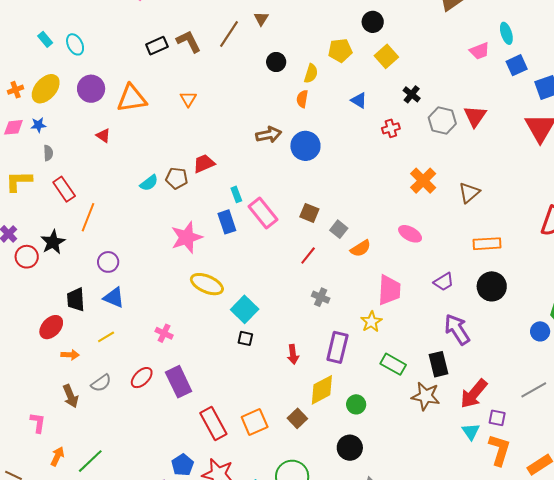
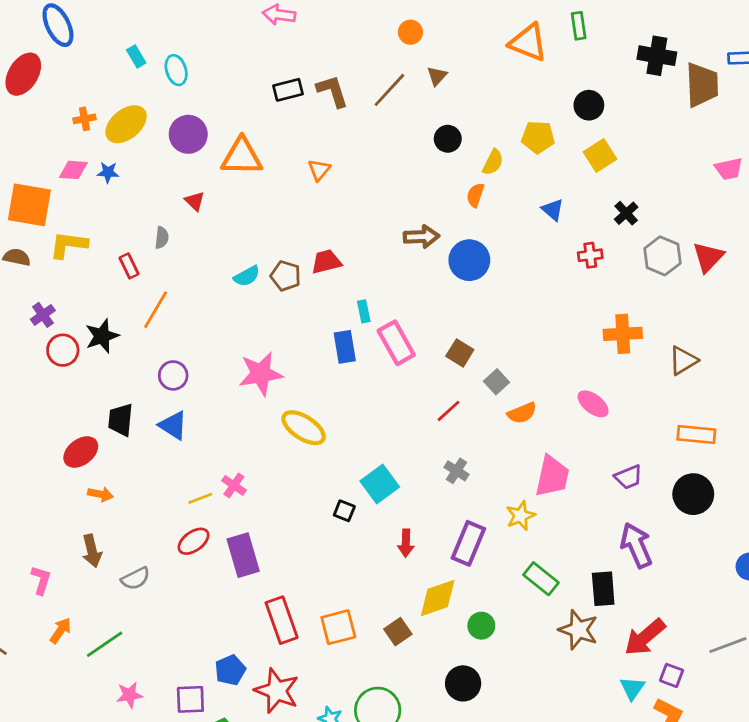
gray semicircle: (48, 153) -> (162, 238), moved
orange cross: (423, 181) -> (623, 334), turned 32
red rectangle: (64, 189) -> (129, 266), size x0.7
pink star: (187, 237) -> (261, 374), moved
cyan square: (245, 309) -> (380, 484), moved
yellow line: (106, 337) -> (200, 498), moved
gray semicircle: (101, 383) -> (136, 579), moved

